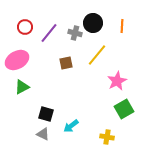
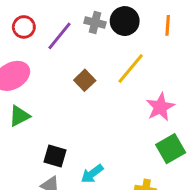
gray cross: (75, 33) -> (95, 23), moved
brown square: (66, 63) -> (85, 80), turned -32

